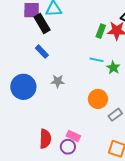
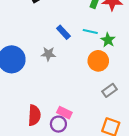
blue rectangle: (42, 52) -> (63, 32), moved
orange circle: (98, 99) -> (98, 61), moved

